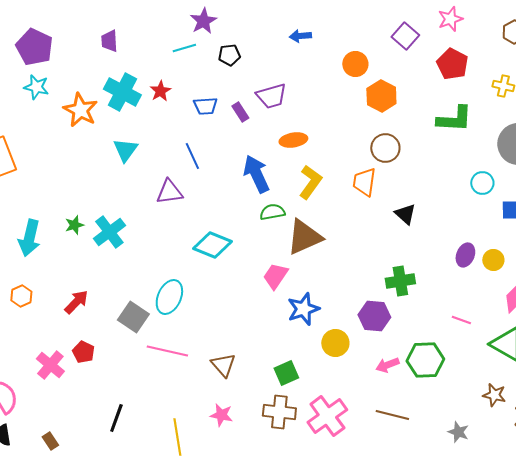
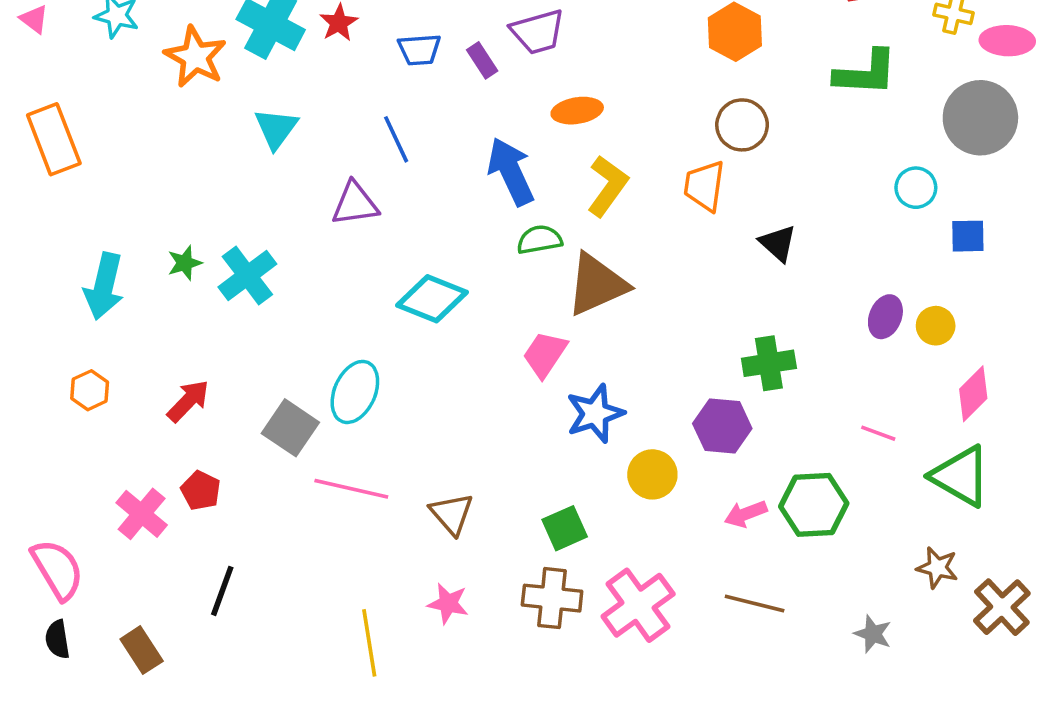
black line: (116, 418) -> (222, 591), moved
brown rectangle: (50, 441) -> (142, 650), size x1.4

